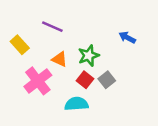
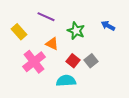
green star: (89, 56) -> (76, 31), moved, turned -30

